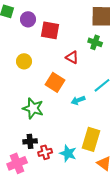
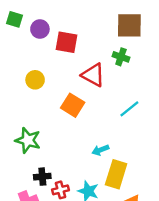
red triangle: (72, 57) -> (93, 75), size x1.5
cyan arrow: (78, 100) -> (100, 150), moved
green star: (33, 108) -> (28, 140), moved

